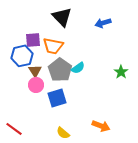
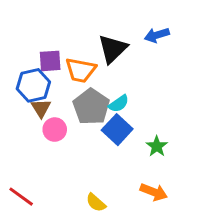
black triangle: (62, 17) -> (113, 49), moved, turned 30
brown triangle: (35, 71) -> (41, 108), moved
green star: (121, 72) -> (157, 146), moved
blue square: (57, 98) -> (117, 130), moved, turned -30

